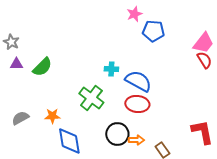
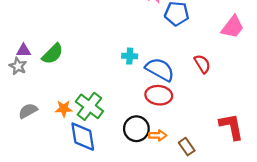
gray star: (11, 42) -> (18, 66), moved
red semicircle: (204, 60) -> (202, 64), moved
green cross: (91, 98) -> (89, 106), moved

